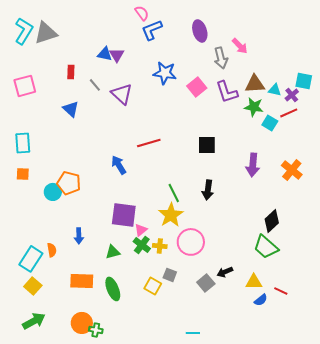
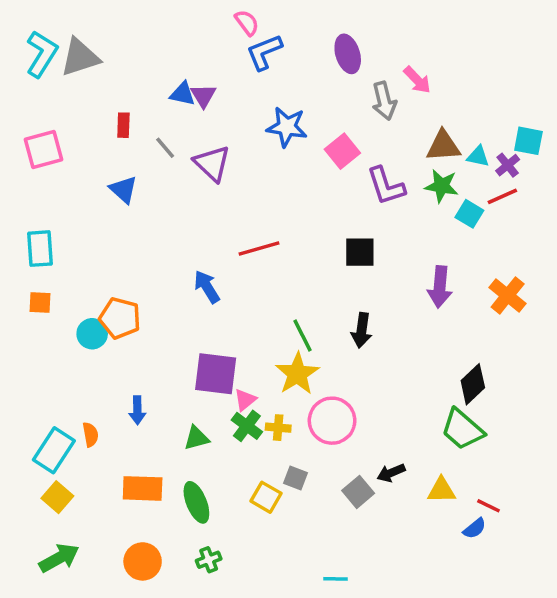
purple L-shape: (227, 92) -> (386, 186), moved
blue semicircle: (261, 300) -> (475, 528), moved
green cross: (96, 330) -> (209, 560), moved, turned -32

